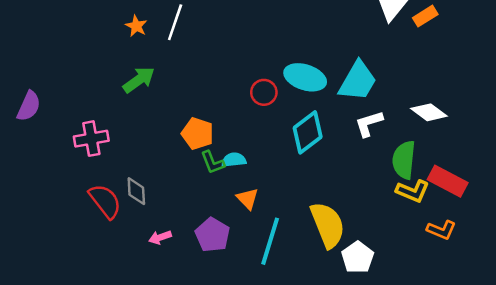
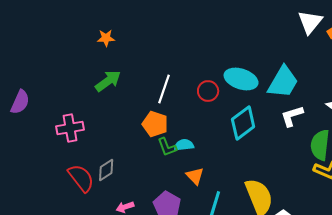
white line: (175, 22) -> (164, 89), moved
orange star: (136, 26) -> (106, 38), turned -30
gray diamond: (136, 191) -> (106, 170), turned 60

